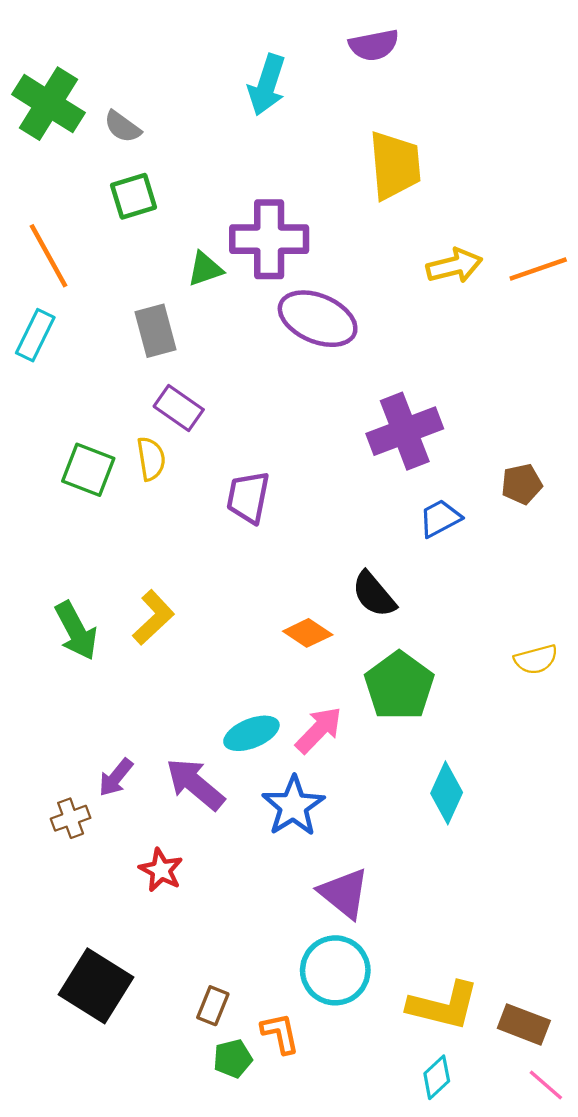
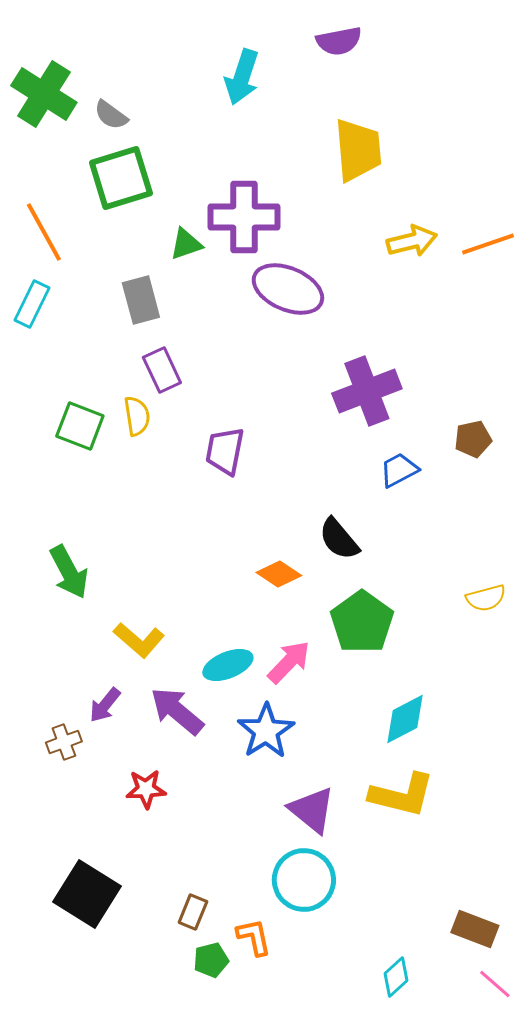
green square: (133, 196) -> (121, 178), size x1.5
purple rectangle: (179, 408) -> (162, 370), turned 30
yellow L-shape: (153, 617) -> (139, 640), moved, turned 84
cyan diamond: (447, 793) -> (405, 719), turned 38
red star: (161, 870) -> (146, 789), turned -30
yellow L-shape: (443, 1006) -> (402, 795), moved

